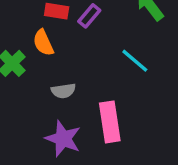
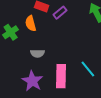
cyan line: (135, 61) -> (88, 69), moved

